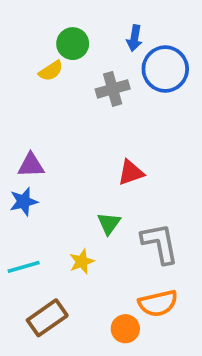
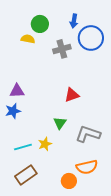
yellow semicircle: (51, 71) -> (28, 39), turned -136
gray L-shape: (160, 243) -> (88, 134), turned -60
cyan line: (24, 267) -> (23, 147), moved

